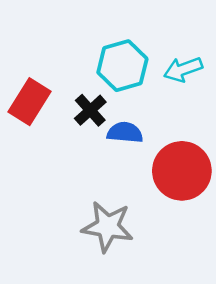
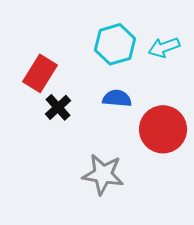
black cross: (90, 110) -> (58, 107), moved

